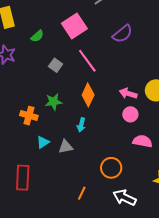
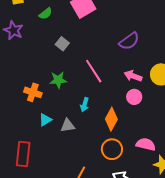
purple semicircle: (123, 34) -> (129, 41), moved
pink line: (87, 61) -> (94, 71), moved
orange diamond: (88, 95) -> (111, 119), moved
pink semicircle: (142, 141) -> (146, 144), moved

